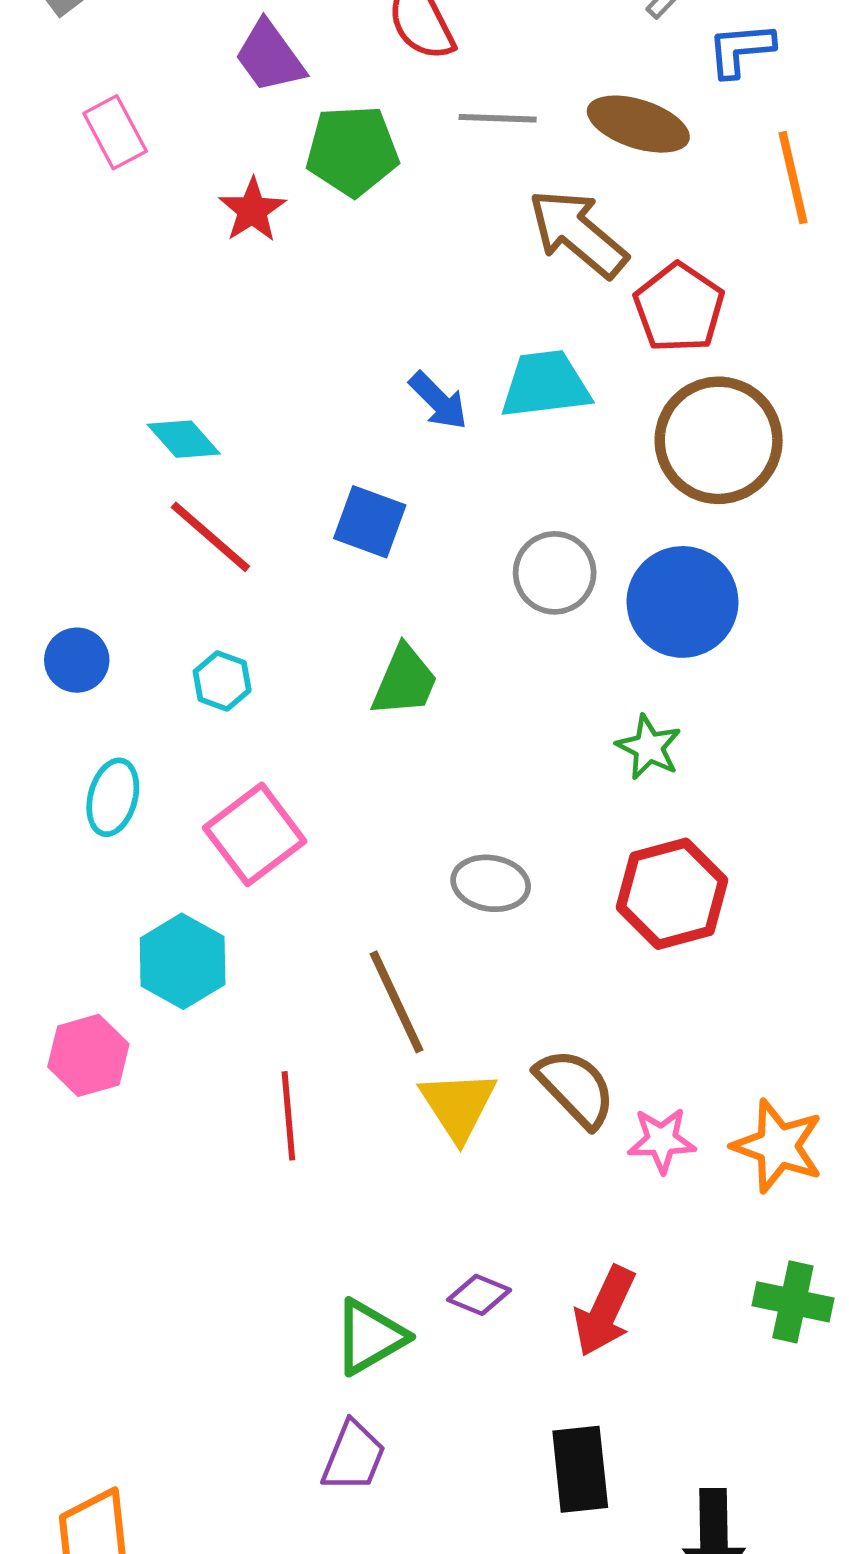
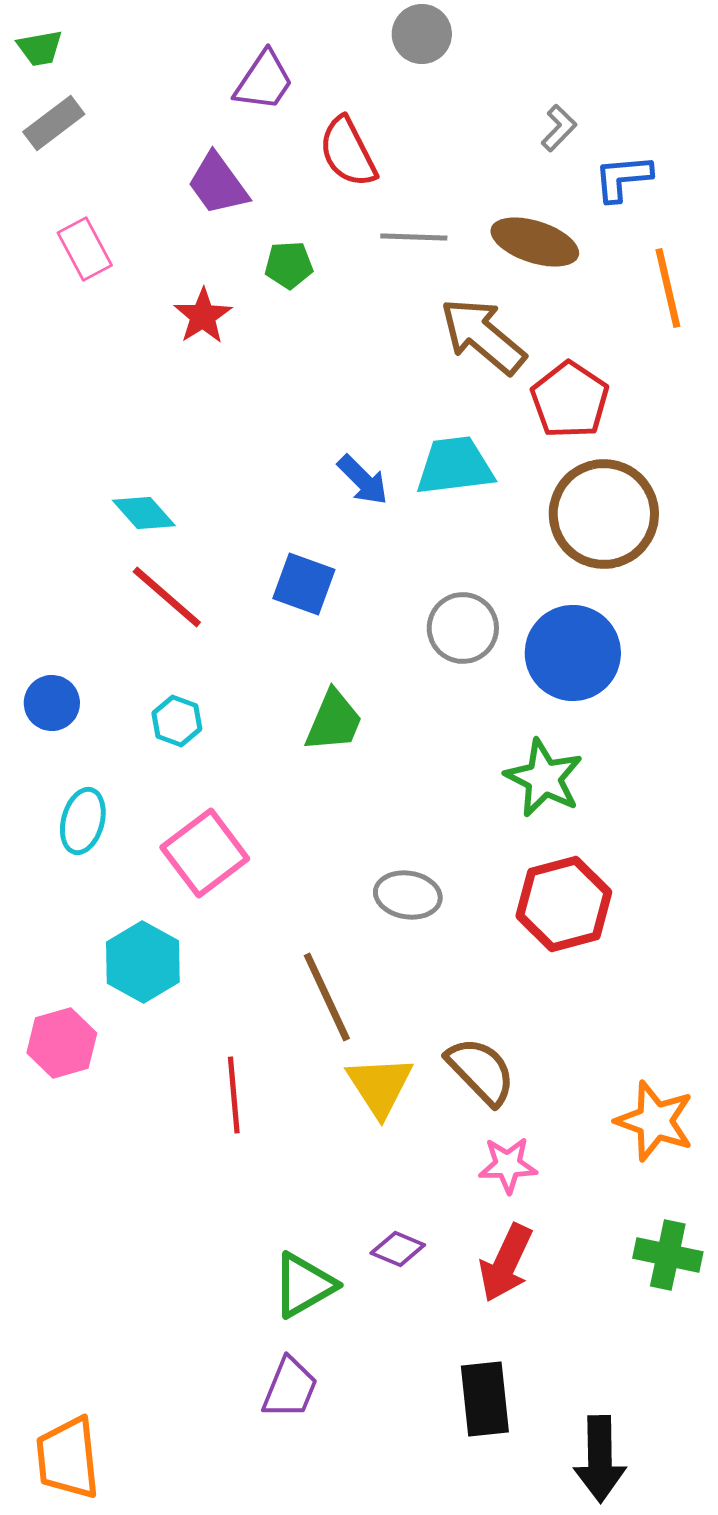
green pentagon: (352, 151) -> (289, 265), size x0.6
green star: (649, 747) -> (544, 778), size x1.4
pink star: (662, 1140) -> (508, 1165), moved

